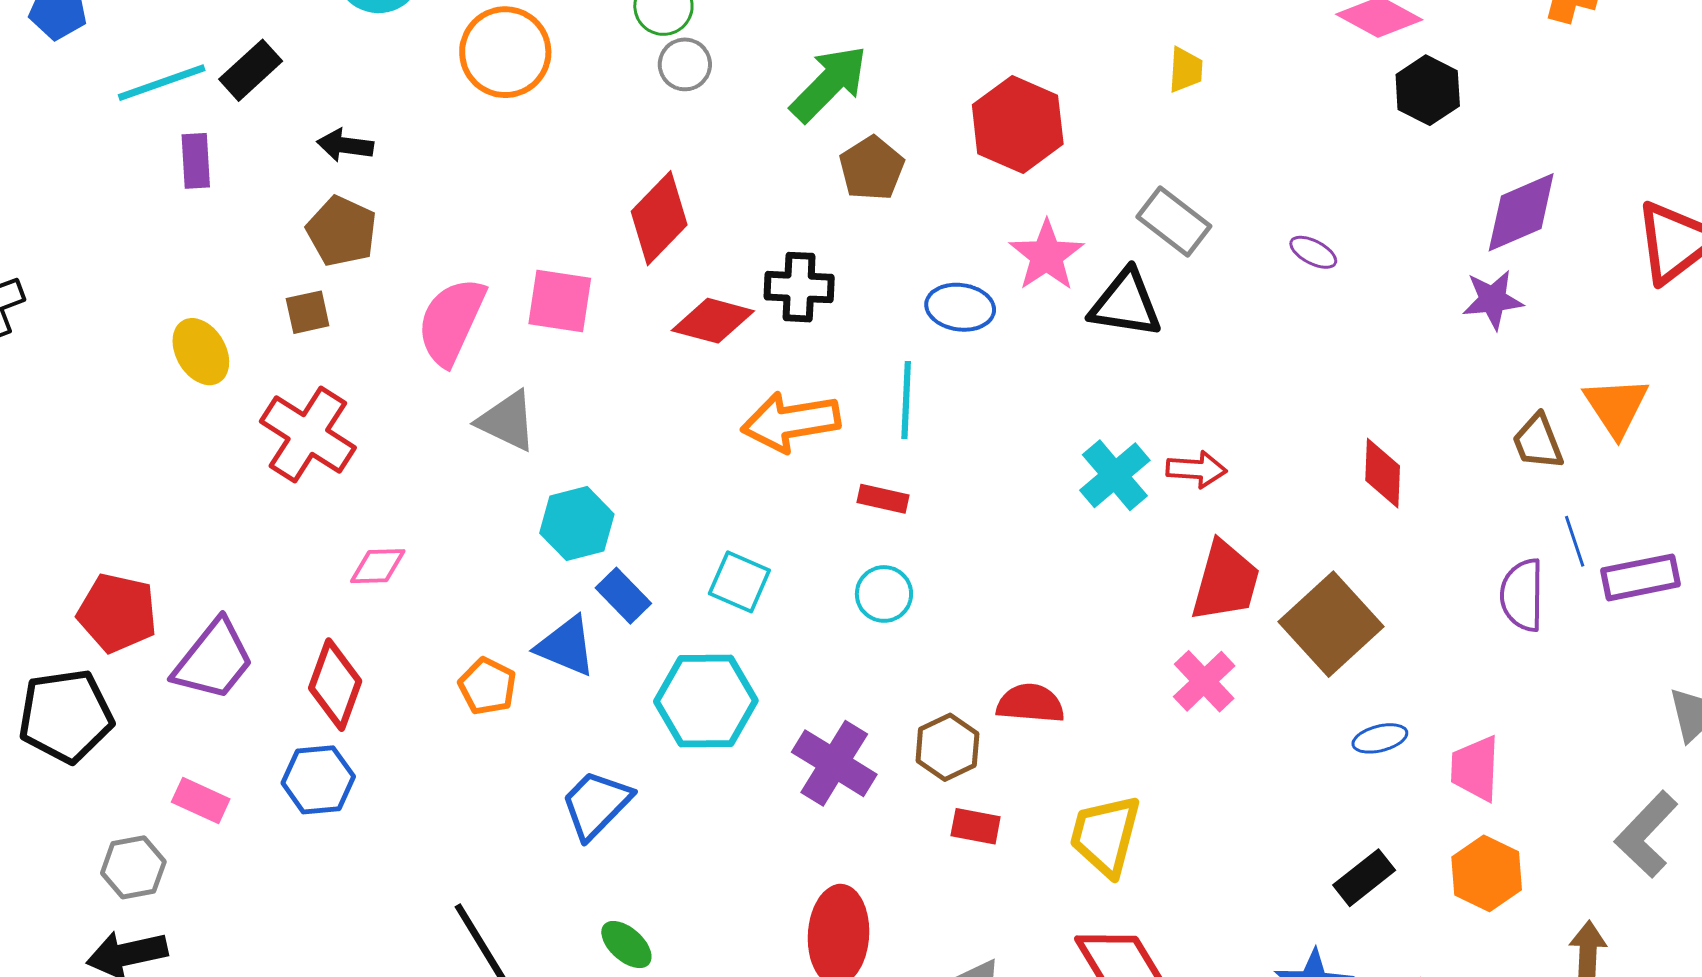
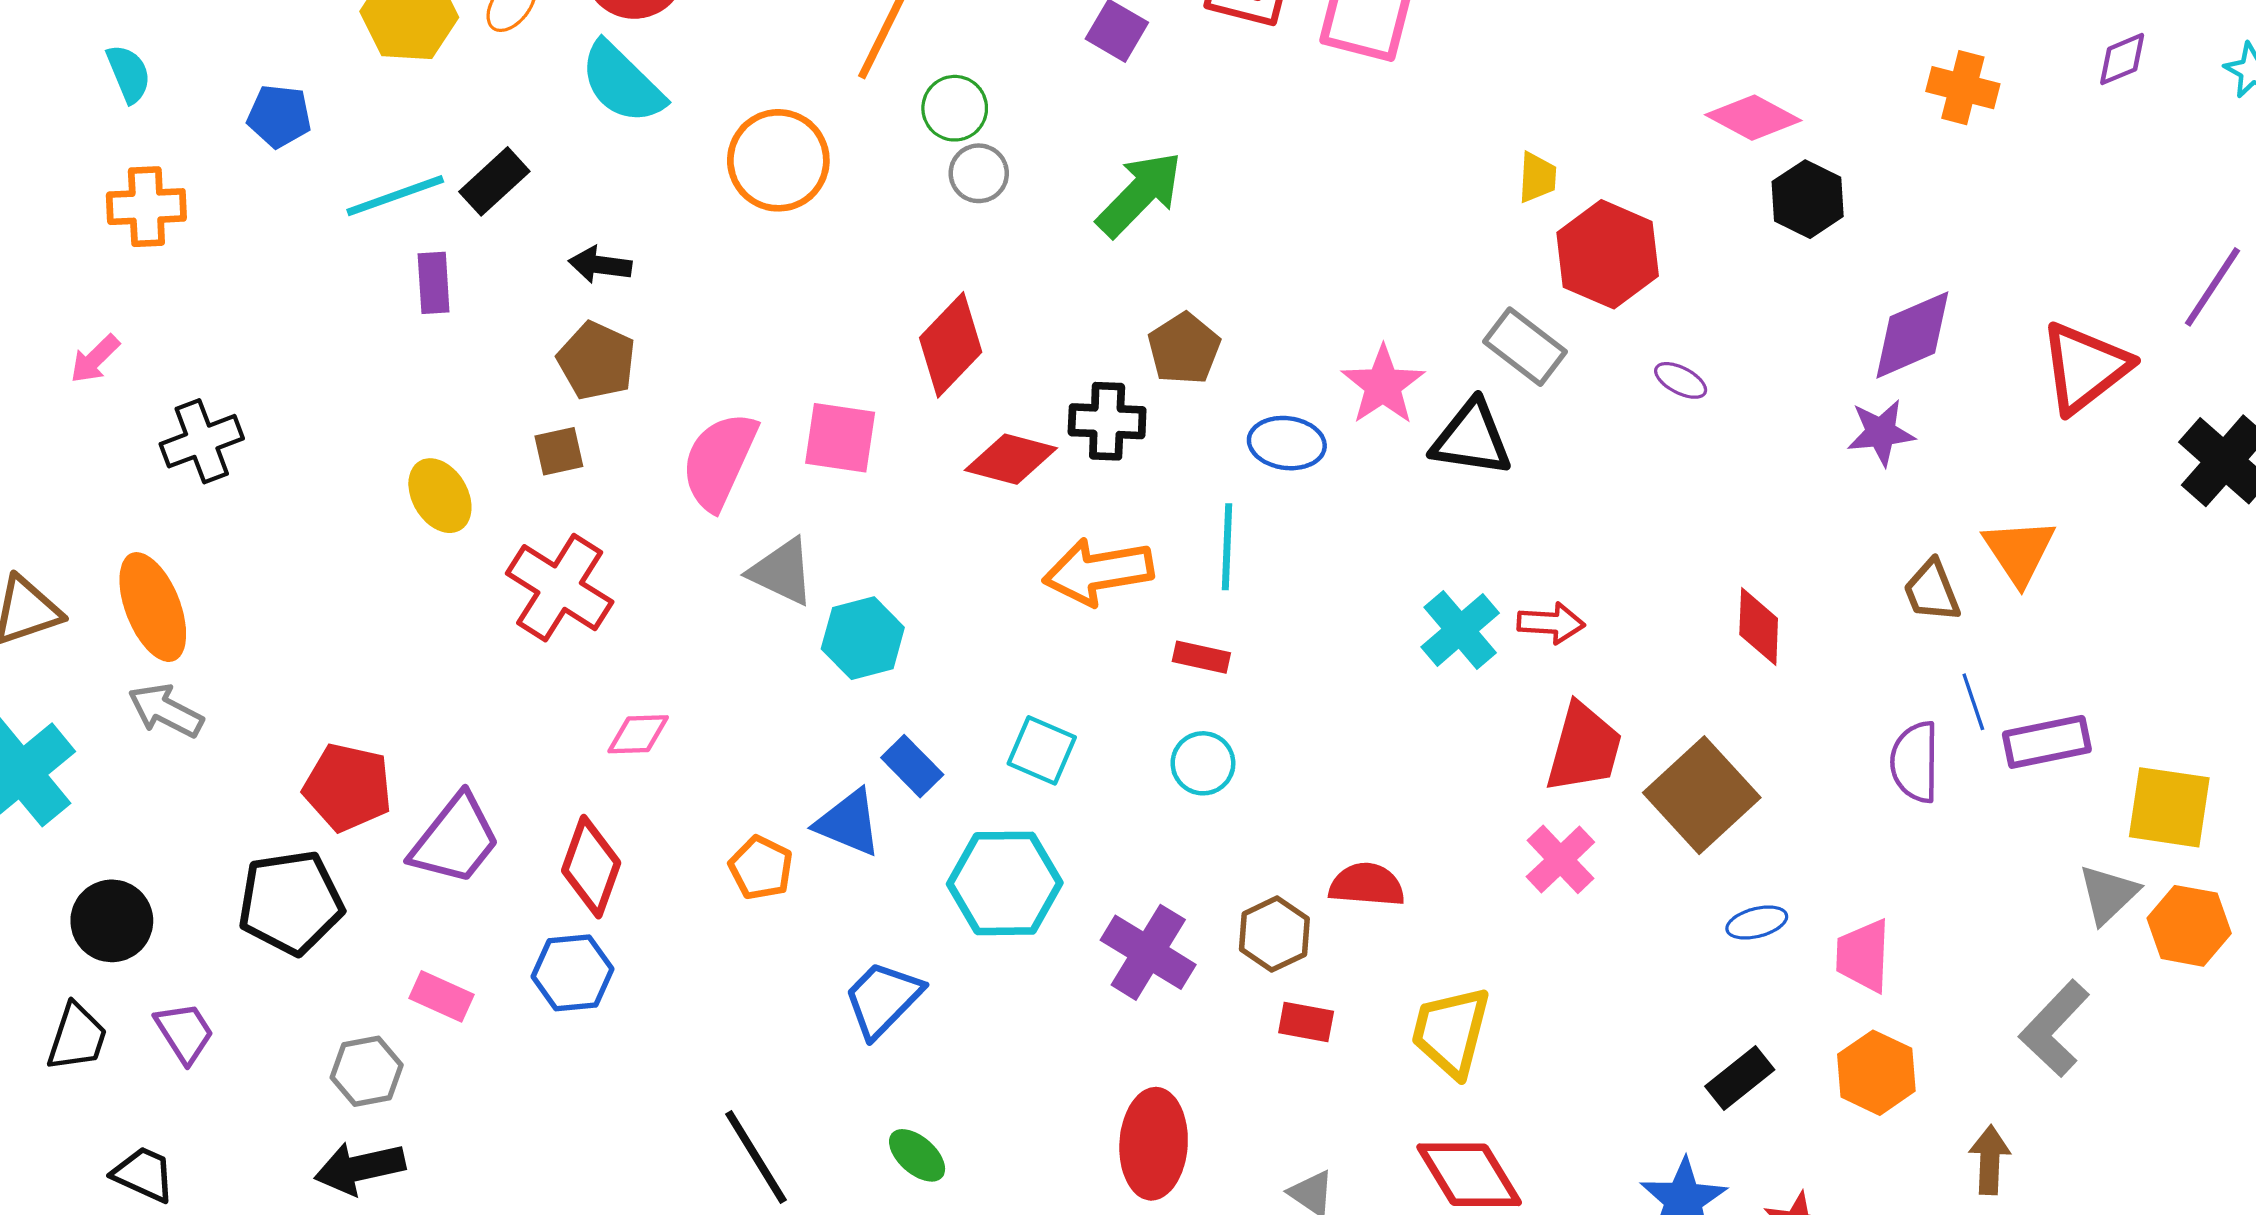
red hexagon: (1018, 124) -> (1608, 254), moved
brown pentagon: (872, 168) -> (1184, 349), moved
cyan hexagon: (577, 524) -> (863, 638), moved

